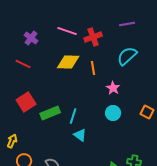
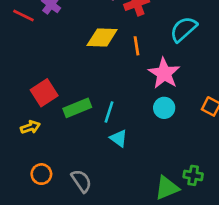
red line: (23, 64) -> (23, 15), moved
pink star: (113, 88) -> (164, 73), size x1.6
yellow arrow: (12, 141) -> (30, 127), moved, turned 48

